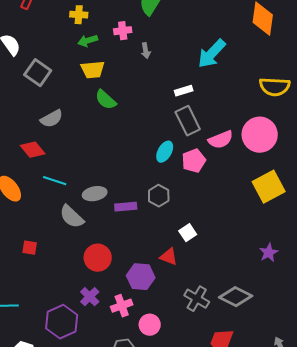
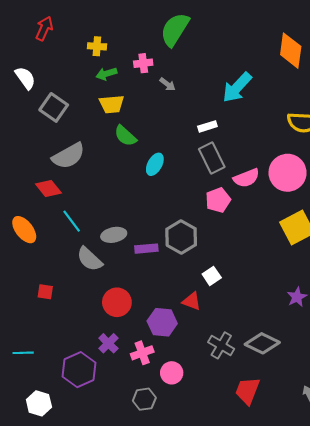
gray arrow: (146, 51) -> (167, 84), turned -42
gray semicircle: (52, 119) -> (68, 156), size x1.4
cyan ellipse: (165, 152) -> (155, 164), moved
cyan line: (55, 181) -> (72, 221), turned 35
gray hexagon: (159, 196) -> (181, 237), size x1.4

